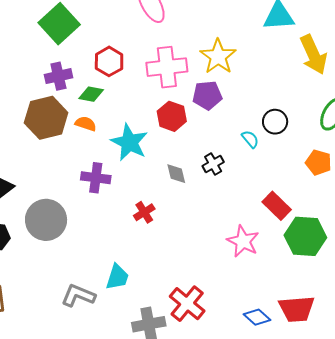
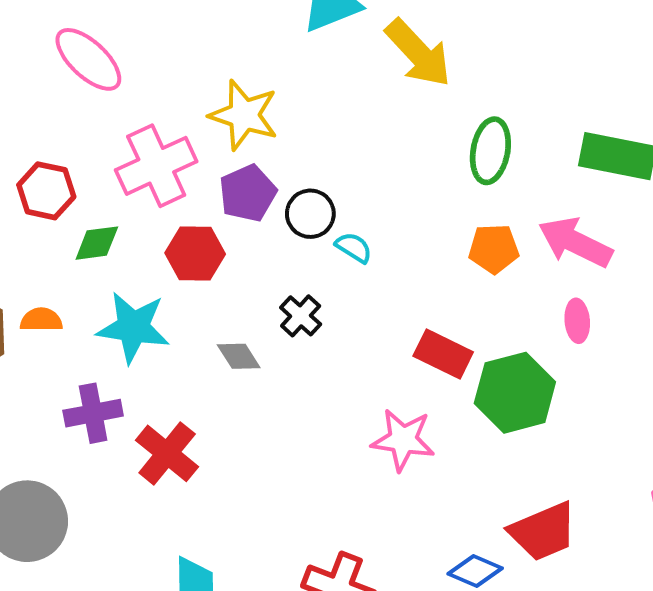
green diamond: (91, 94) -> (97, 243), moved
black circle: (275, 122) -> (310, 214), moved
red cross: (144, 212) -> (167, 453), moved, size x1.5

